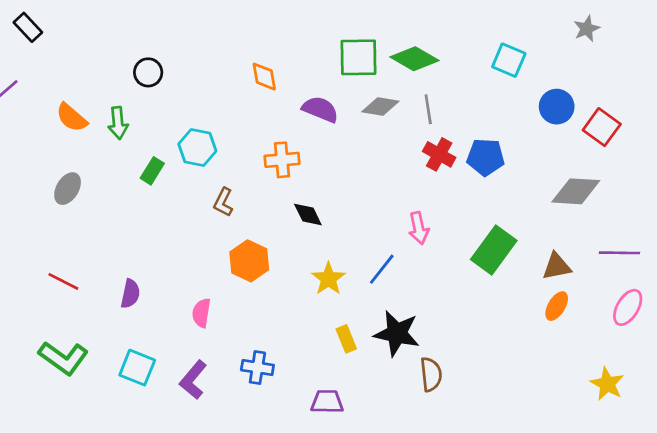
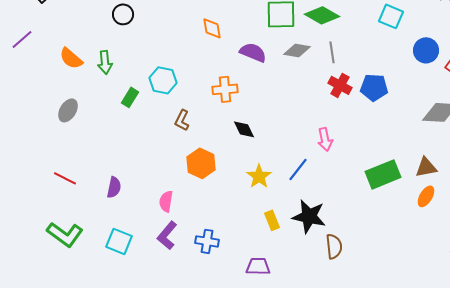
black circle: (148, 72) -> (123, 14), moved
green rectangle: (494, 250) -> (383, 174), moved, turned 32
purple L-shape: (193, 380) -> (167, 235), moved

